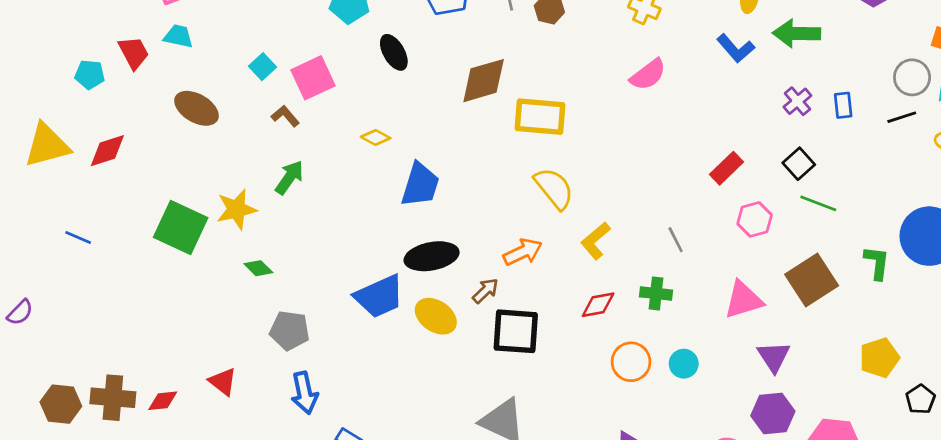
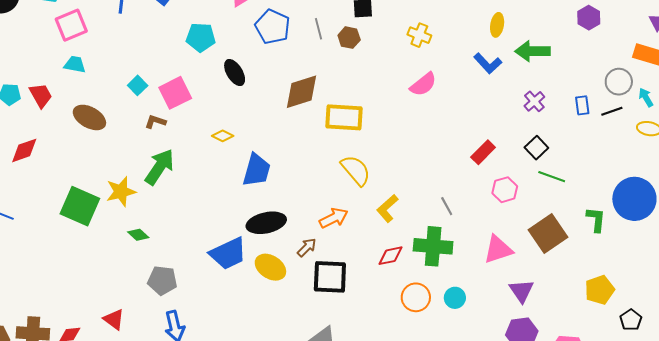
red trapezoid: (134, 53) -> (41, 95), moved
blue rectangle: (843, 105) -> (582, 105), moved
brown L-shape: (285, 116) -> (155, 122), turned -30
green arrow: (289, 177) -> (160, 167), size x1.4
green cross: (656, 293) -> (433, 246), size x1.6

